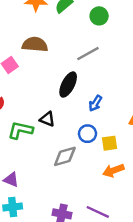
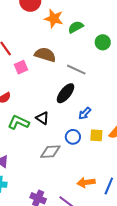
gray line: (88, 54) -> (76, 70), moved, turned 42
yellow square: (110, 143) -> (96, 135), moved
orange arrow: (113, 170) -> (86, 182), moved

